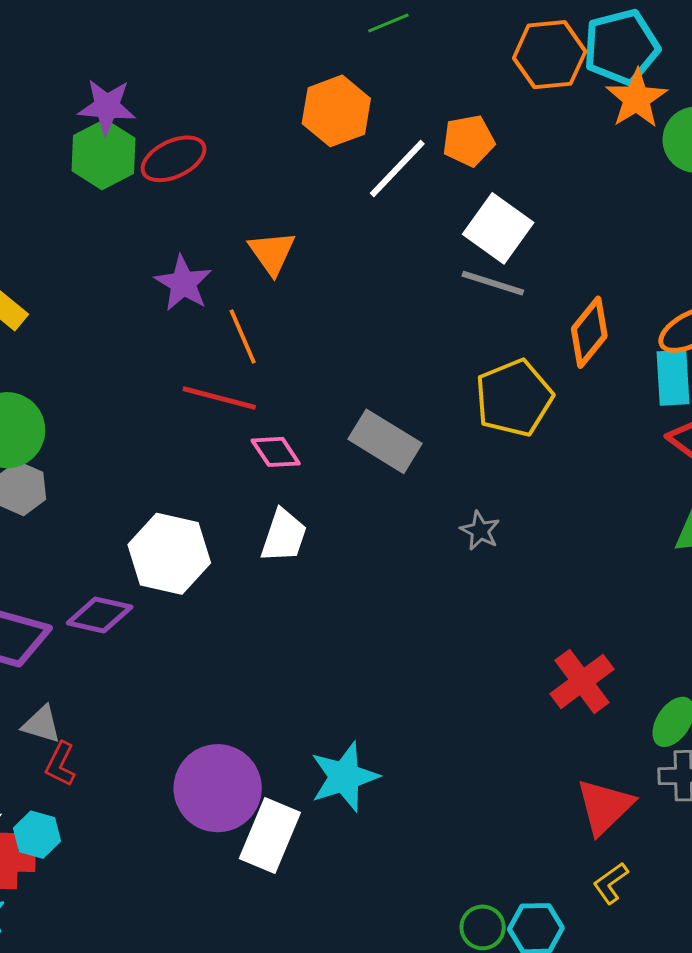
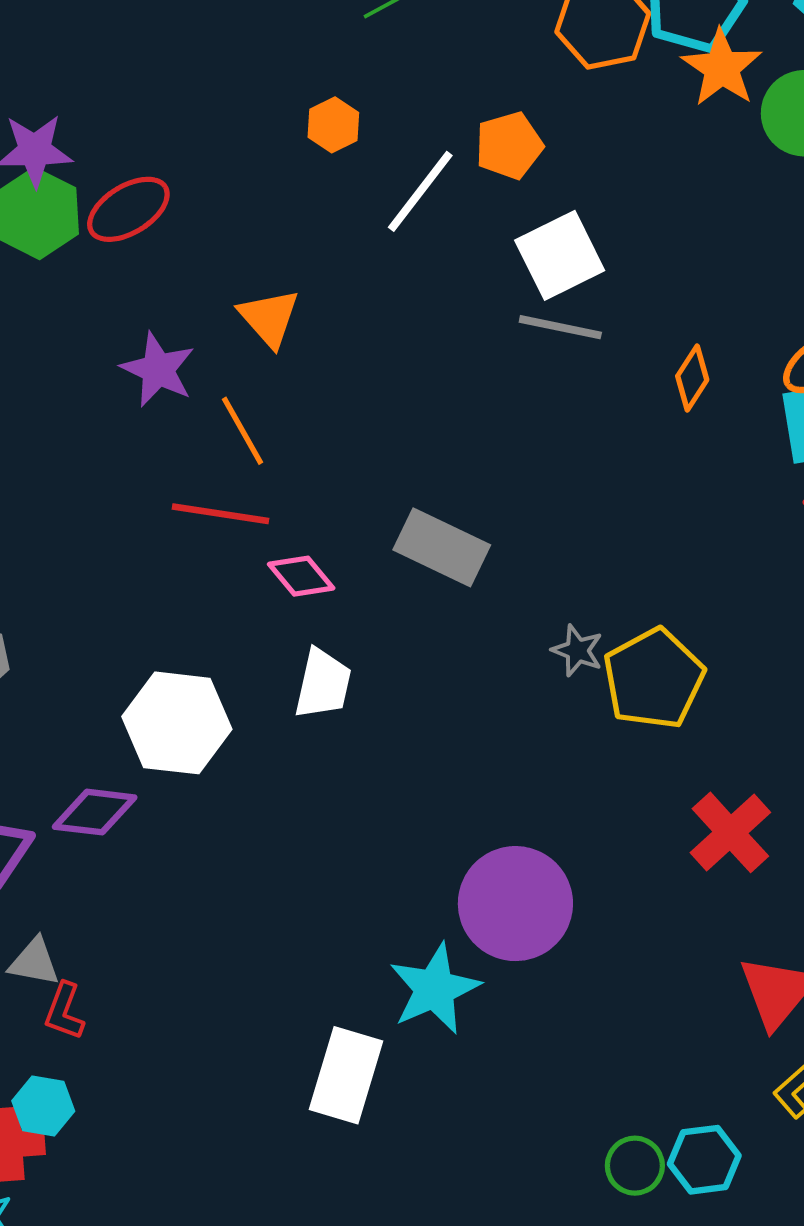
orange hexagon: (336, 111) -> (333, 125), size x0.6
white square: (498, 228) -> (560, 255), turned 34
orange diamond: (589, 332) -> (692, 378), size x0.7
yellow pentagon: (514, 398) -> (654, 679), moved
purple circle: (218, 788) -> (515, 904), moved

